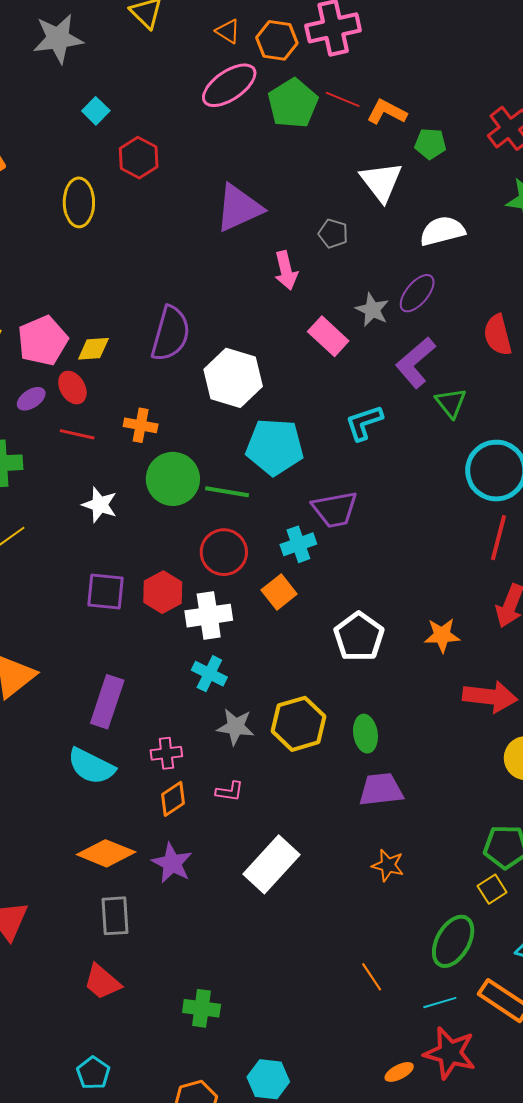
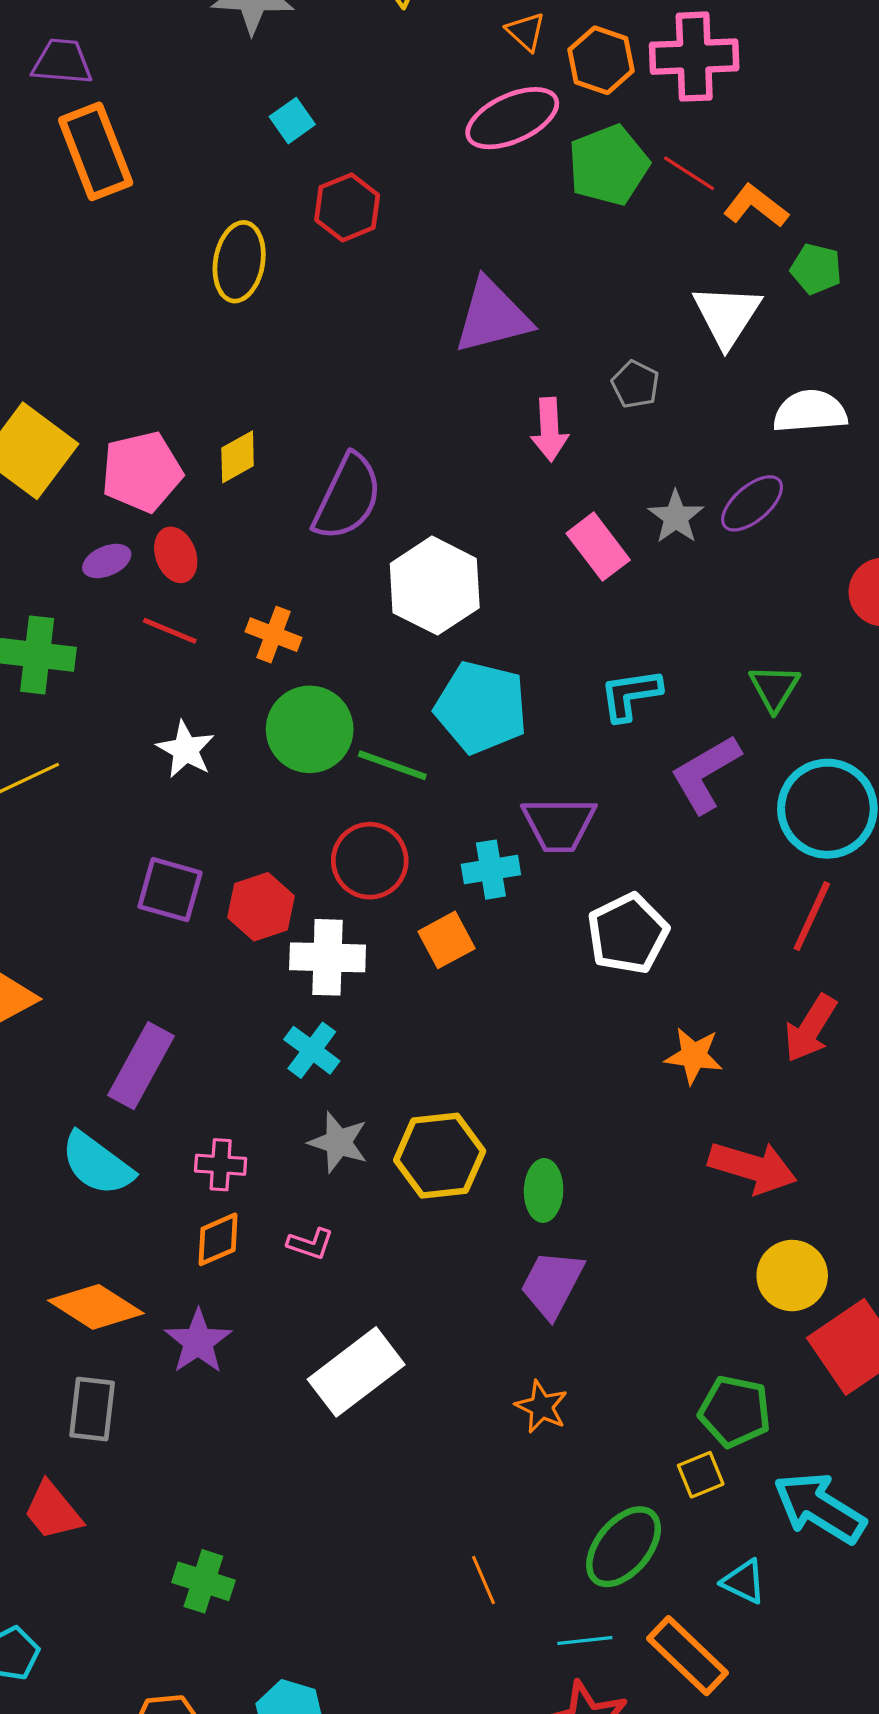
yellow diamond: (93, 349) -> (238, 457), moved, turned -36
purple L-shape: (416, 363) -> (706, 774), moved
white pentagon: (359, 637) -> (628, 934), moved
purple trapezoid: (381, 790) -> (552, 1284), turned -66

